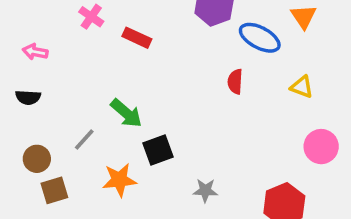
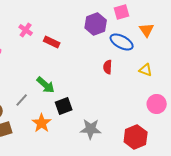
orange star: (119, 180) -> (42, 123), turned -30
gray star: (205, 190) -> (91, 129), size x1.5

